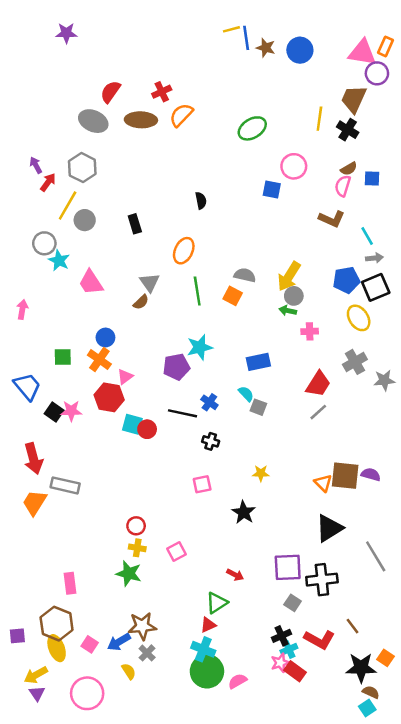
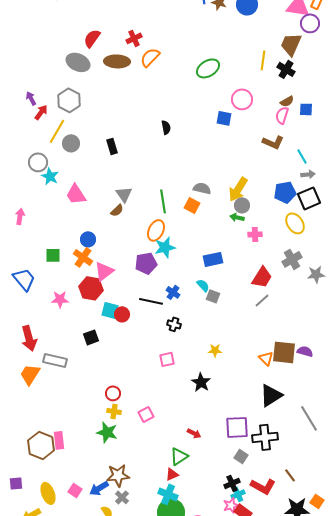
orange ellipse: (184, 251) -> (156, 230), moved
pink triangle: (125, 377) -> (104, 271), size x1.5
black square: (54, 412) -> (91, 337), moved, turned 35
brown hexagon: (57, 624) -> (41, 445), moved

